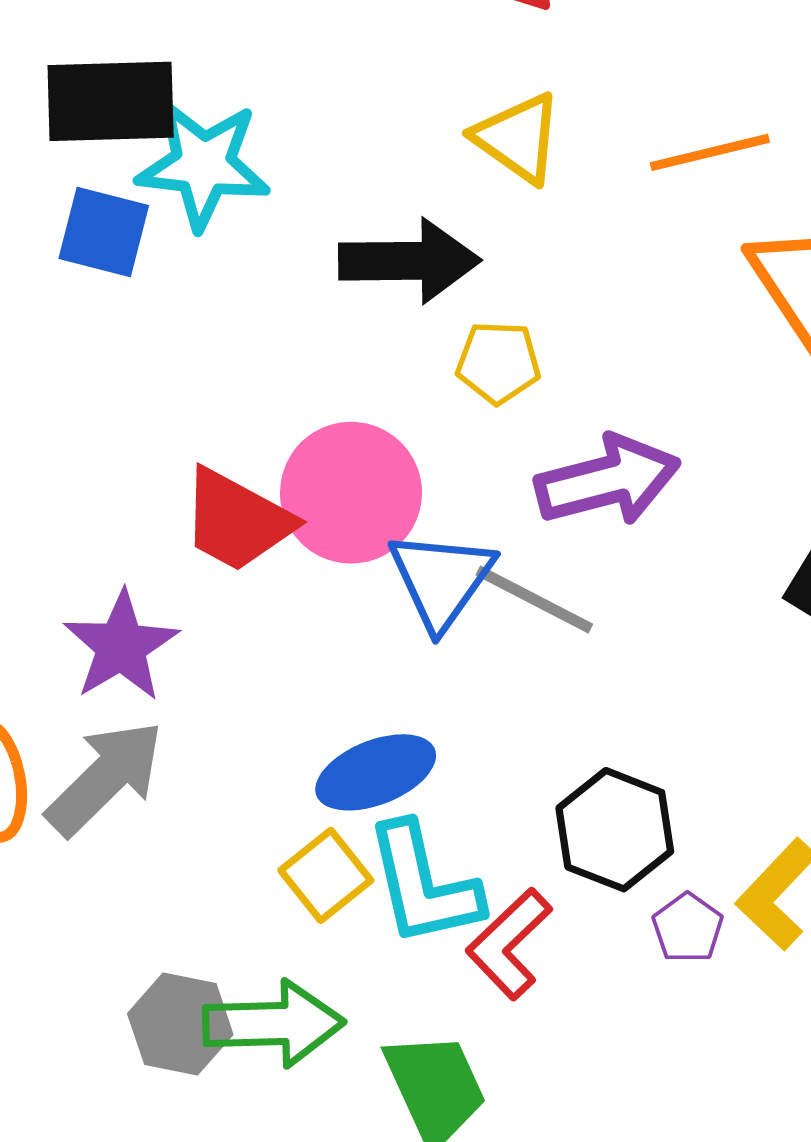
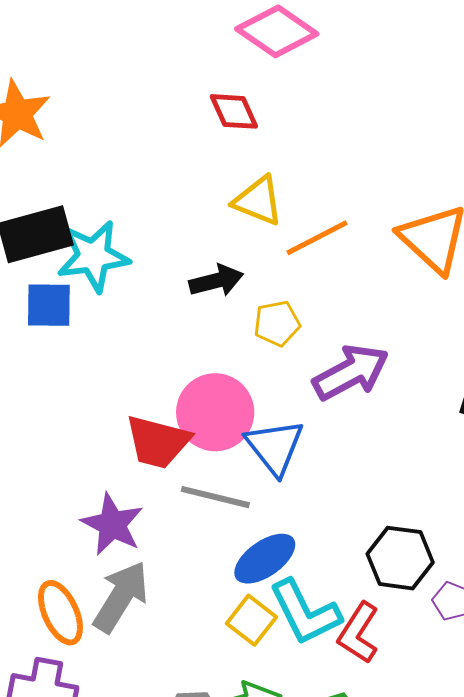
orange line: (710, 152) -> (317, 238), moved
black arrow: (409, 261) -> (216, 281), size x0.7
gray line: (534, 599) -> (215, 497), moved

